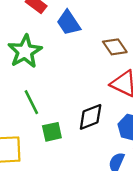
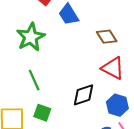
green square: (52, 132) -> (42, 113), moved, turned 30

